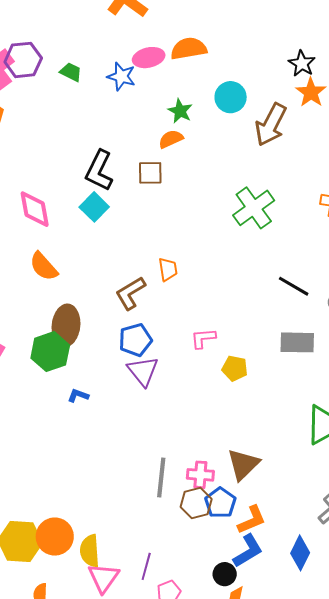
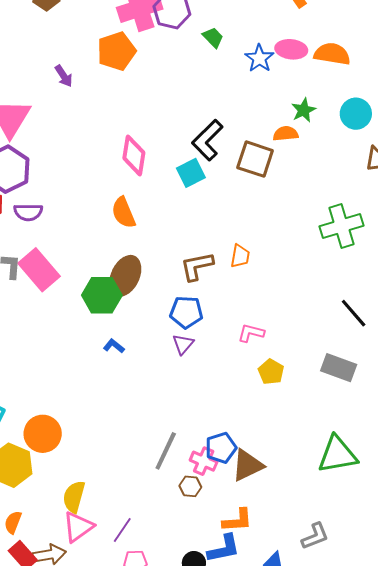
brown square: (150, 173) -> (255, 159), size x1.4
purple triangle: (143, 371) -> (183, 344), size x0.7
brown hexagon: (196, 503) -> (190, 486), size x0.7
blue pentagon: (220, 503) -> (221, 448), moved
orange circle: (55, 537) -> (43, 434), moved

